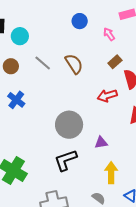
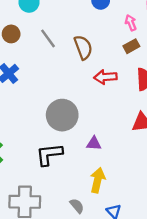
brown rectangle: (115, 62) -> (131, 46), moved
red arrow: (107, 96) -> (105, 77), moved

